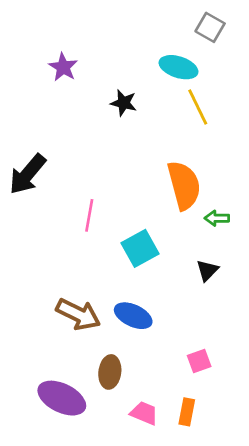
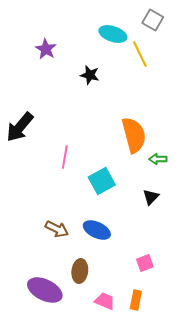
cyan ellipse: (178, 67) -> (113, 34), moved
yellow line: (198, 107) -> (140, 54), moved
brown arrow: (78, 314) -> (57, 229), size x0.7

